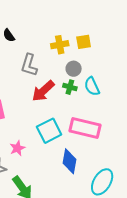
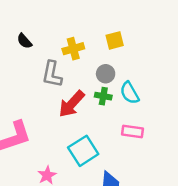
yellow cross: (60, 45) -> (73, 49), moved
pink rectangle: (85, 128) -> (132, 131), moved, size x0.6

